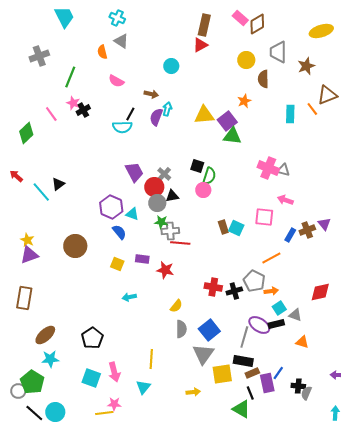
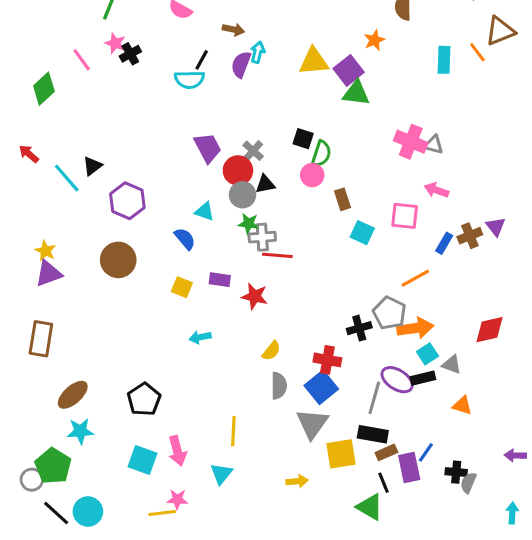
purple hexagon: (111, 207) -> (127, 201), moved
brown rectangle: (223, 227) -> (343, 199), moved
red cross: (213, 287) -> (327, 360), moved
orange arrow: (271, 291) -> (415, 328), size x1.6

